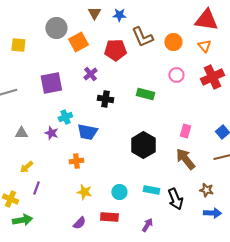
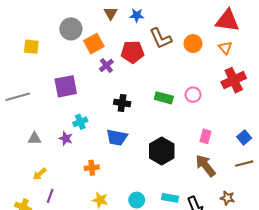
purple cross: (90, 74) -> (106, 65), moved
pink circle: (176, 75) -> (193, 95), moved
blue trapezoid: (87, 132) -> (117, 137), moved

